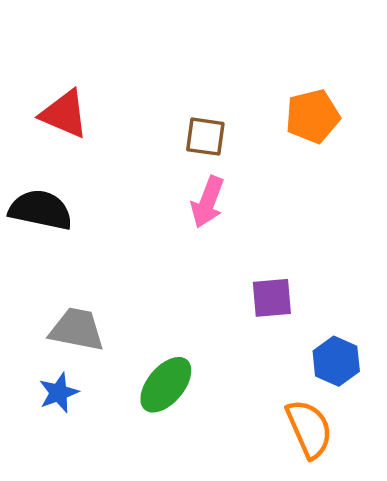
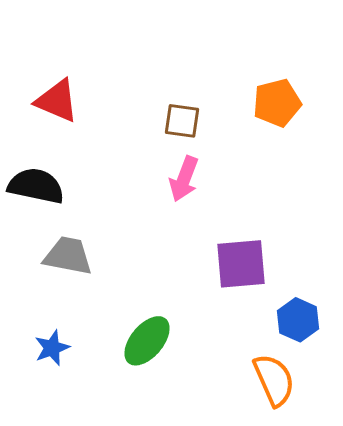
purple square: (272, 298) -> (241, 264), size x1.4
gray trapezoid: (77, 329) -> (68, 256), moved

